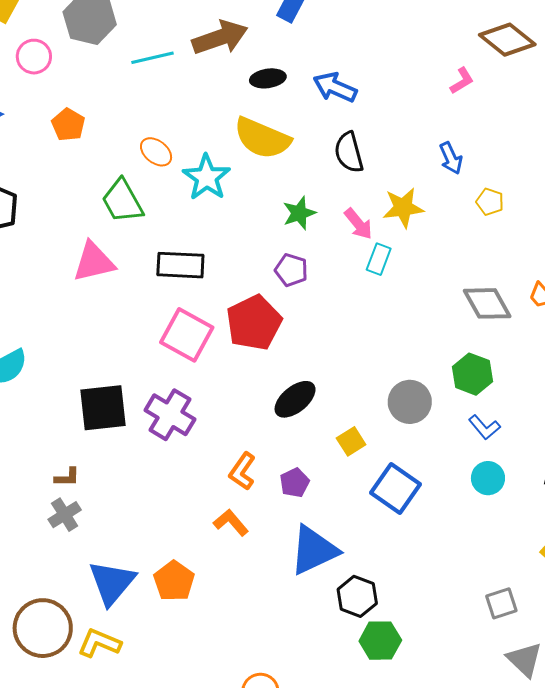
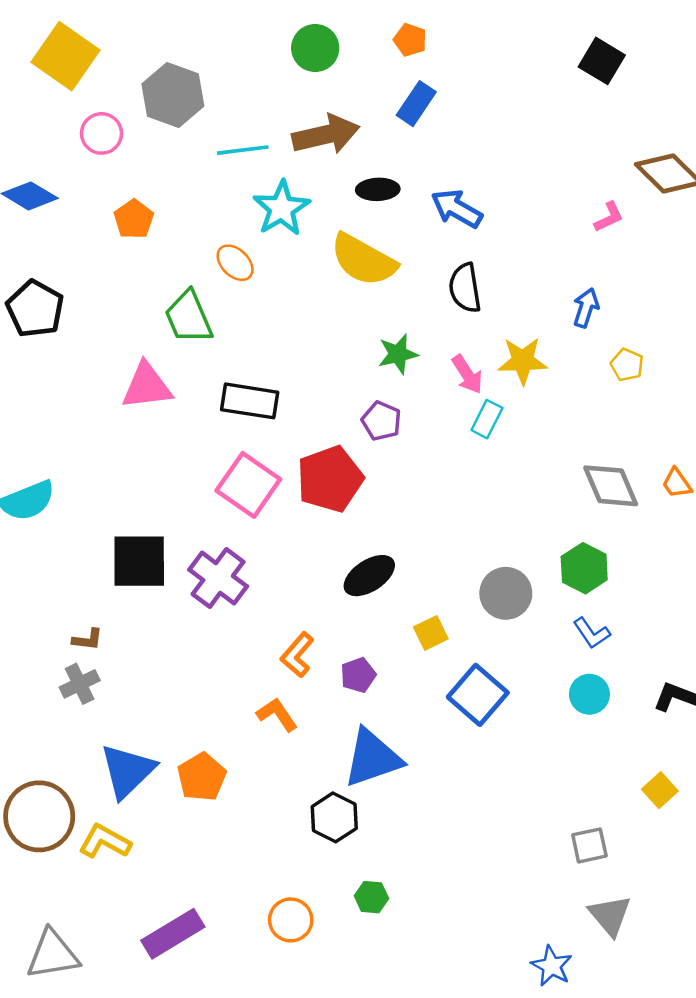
blue arrow: (451, 158) -> (586, 308), turned -144
cyan star: (207, 177) -> (281, 208), moved
black hexagon: (357, 596) -> (334, 817), moved
green hexagon: (380, 641) -> (371, 897), moved, size x0.7

